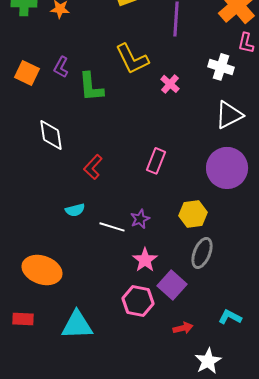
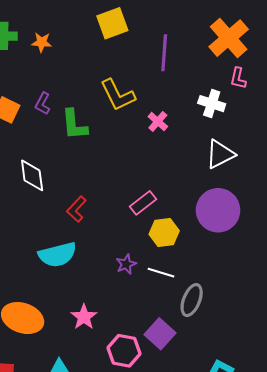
pink rectangle: (156, 161) -> (143, 203), turned 30
cyan semicircle: (75, 210) -> (57, 255), size x1.8
yellow hexagon: (193, 214) -> (164, 232), moved
white line: (112, 227) -> (161, 273), moved
pink star: (145, 260) -> (84, 317), moved

